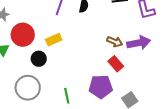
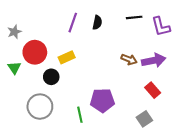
red rectangle: (116, 64) -> (153, 90), moved
purple pentagon: (101, 87) -> (102, 100), moved

